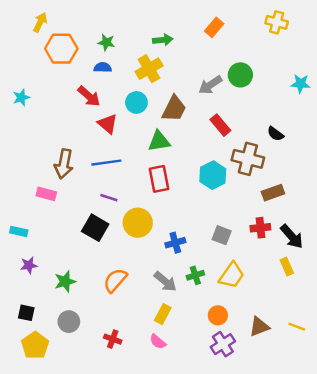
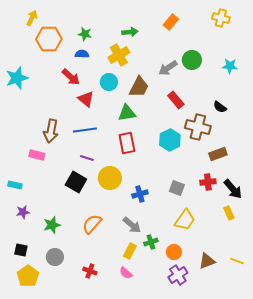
cyan star: (300, 84) -> (230, 66), moved
cyan star: (21, 97) -> (17, 78), size x1.6
green cross: (195, 275) -> (151, 242), moved

